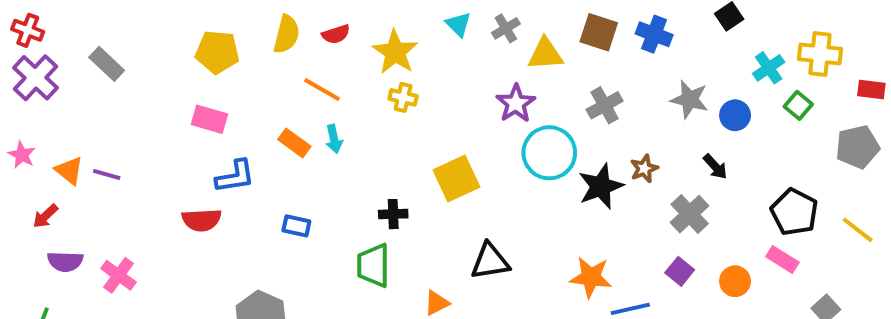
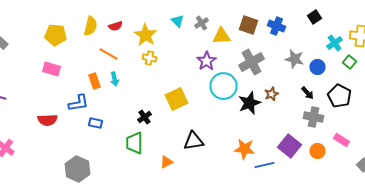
gray cross: (605, 105) -> (252, 62), size x1.4
orange rectangle: (294, 143) -> (94, 81), turned 35
blue L-shape: (235, 176) -> (78, 103), moved
black pentagon: (794, 212) -> (340, 96), moved
black cross: (393, 214) -> (144, 117), turned -32
gray cross: (690, 214) -> (314, 117), moved, turned -36
purple square: (680, 271) -> (290, 146), size x1.6

